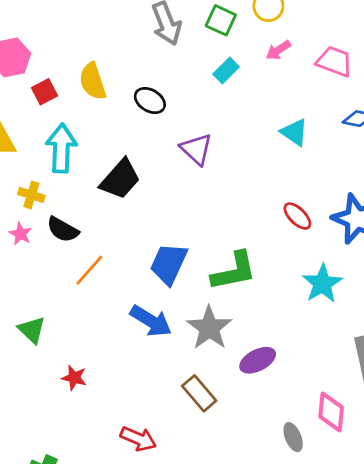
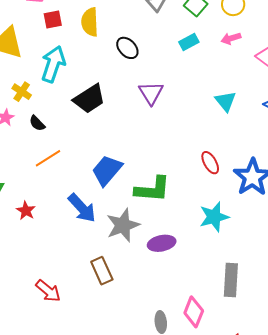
black semicircle: (63, 230) -> (37, 123), size x0.7
purple ellipse: (258, 360) -> (162, 243), moved
red star: (74, 378) -> (26, 211), moved

